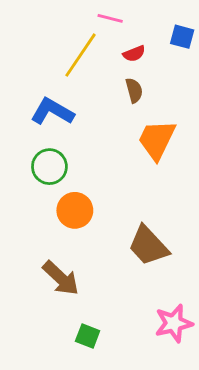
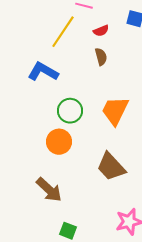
orange trapezoid: (157, 140) -> (115, 111), moved
green circle: (49, 167) -> (70, 111), moved

